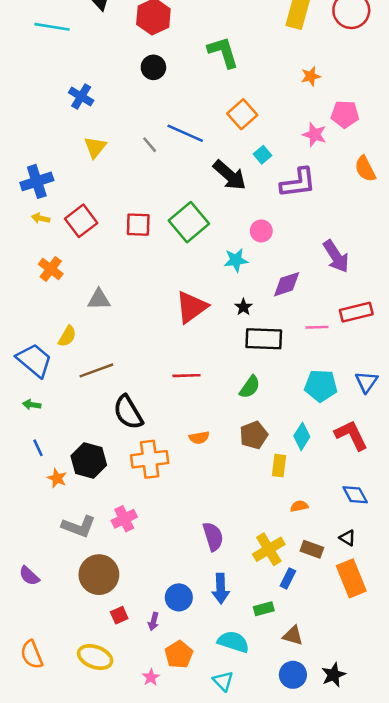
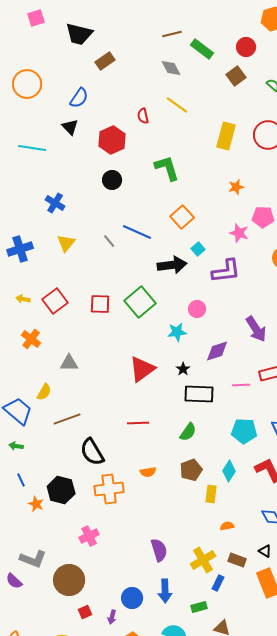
black arrow: (230, 175) -> (172, 265), turned -48
blue cross: (37, 181) -> (20, 249), moved
gray L-shape: (79, 526) -> (33, 559), moved

